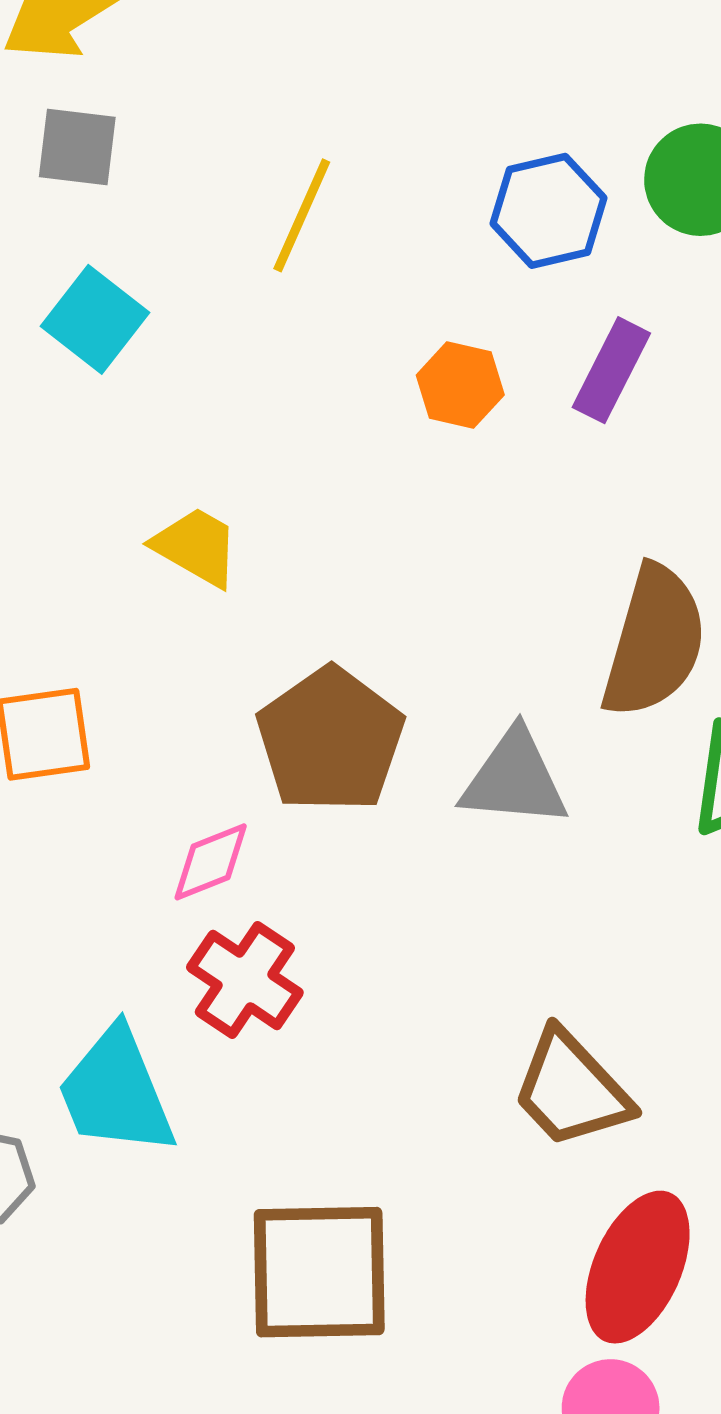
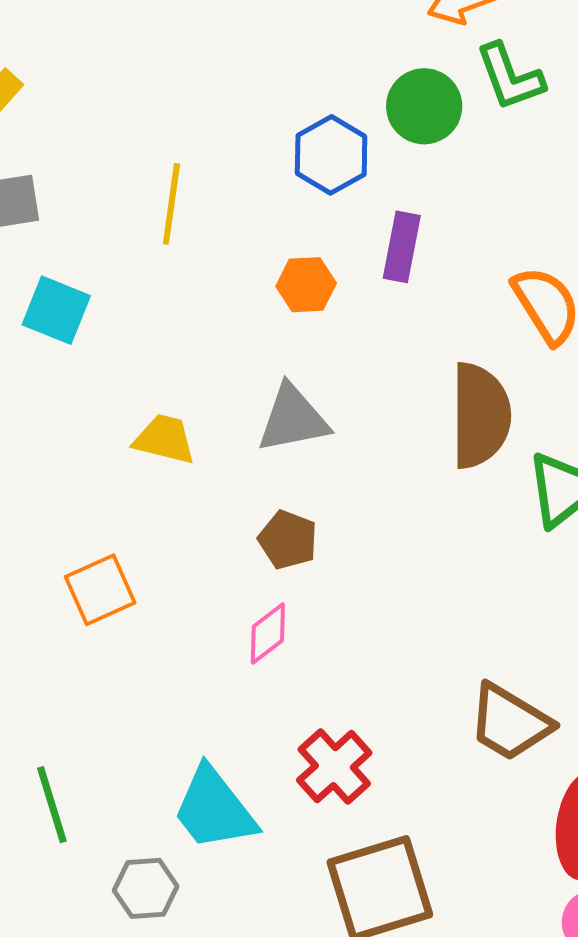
brown pentagon: (330, 740) -> (288, 540), size x0.6
gray triangle: (514, 779) -> (293, 419), moved
pink diamond: (211, 862) -> (268, 634), moved
red cross: (245, 980) -> (334, 767), moved, turned 30

